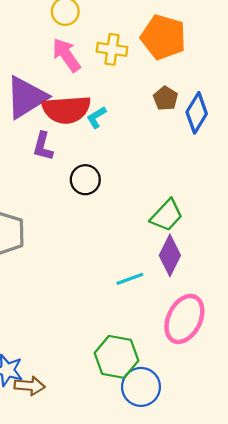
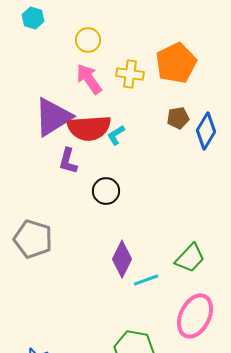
orange pentagon: (163, 37) -> (176, 63), turned 30
brown pentagon: (165, 98) -> (178, 118), turned 30
green trapezoid: (167, 215) -> (190, 258), moved
purple diamond: (170, 255) -> (122, 259), moved

